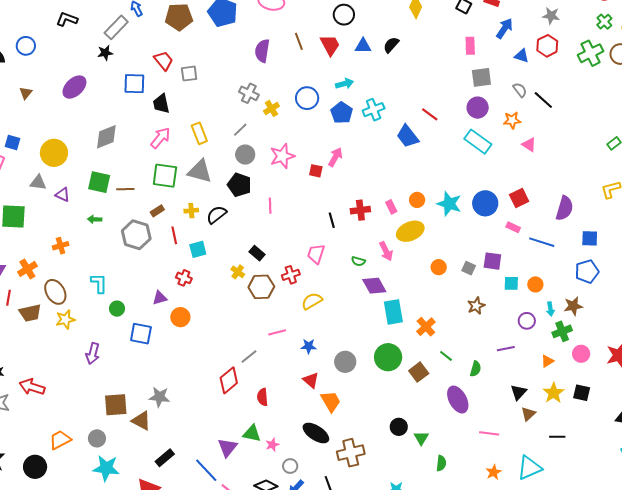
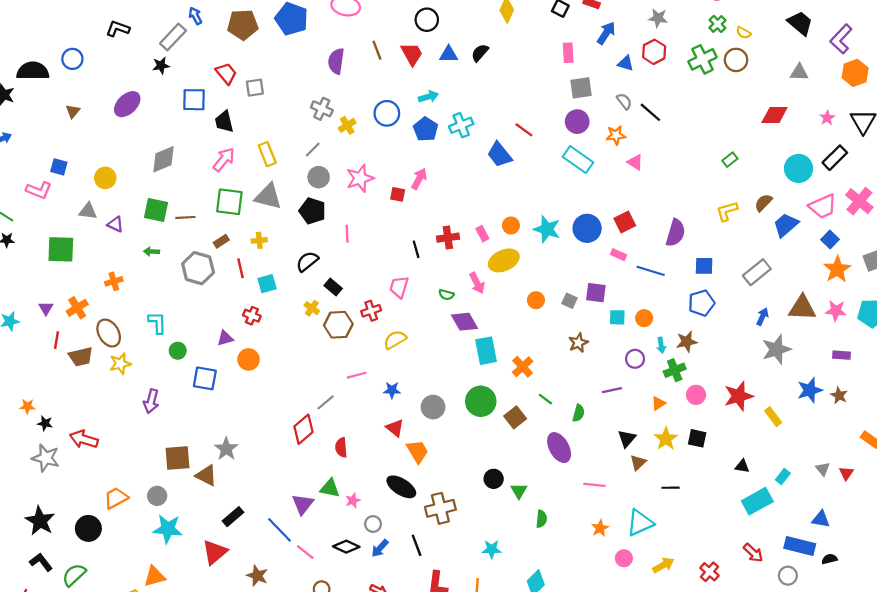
yellow circle: (54, 153) -> (105, 178), size x0.7
black semicircle: (216, 215) -> (307, 261), moved
gray star: (159, 397) -> (226, 449), turned 30

